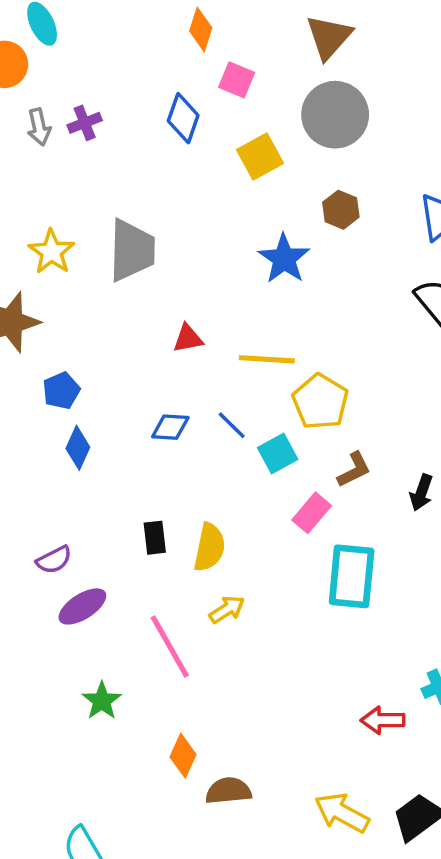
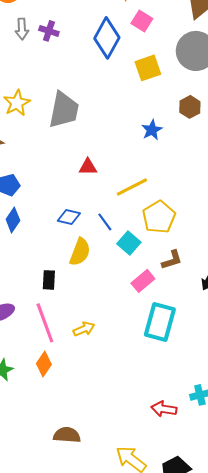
blue diamond: (183, 118) -> (107, 38), size x1.4
purple cross: (85, 123) -> (49, 31), turned 30
blue star: (284, 259) -> (152, 130), size x0.7
yellow line: (267, 359) -> (132, 187), turned -40
cyan square: (278, 453) -> (129, 243), turned -30
yellow semicircle: (209, 547) -> (80, 252), moved
pink line: (170, 647) -> (45, 323), moved
orange diamond: (183, 756) -> (44, 364), moved

